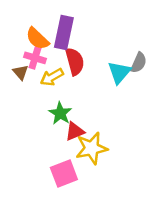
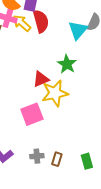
yellow arrow: (52, 77) -> (22, 23), moved, turned 72
green star: (60, 113) -> (67, 64), moved

